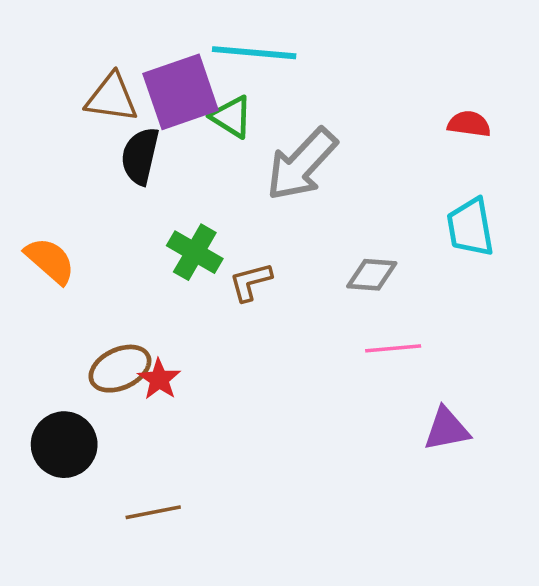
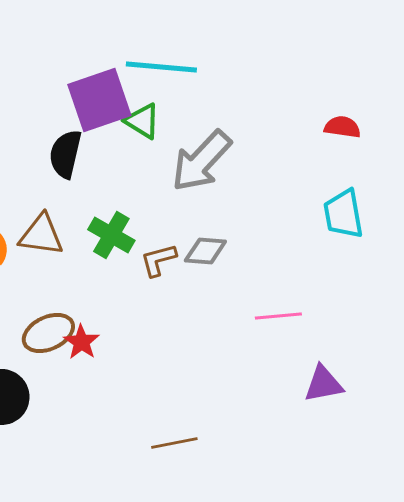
brown triangle: (112, 98) -> (41, 235), moved
gray diamond: (372, 275) -> (205, 251), moved
brown line: (153, 512) -> (174, 443), moved

